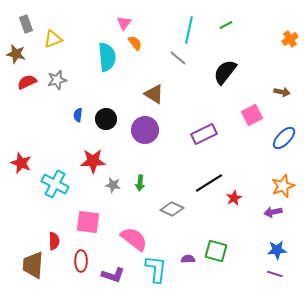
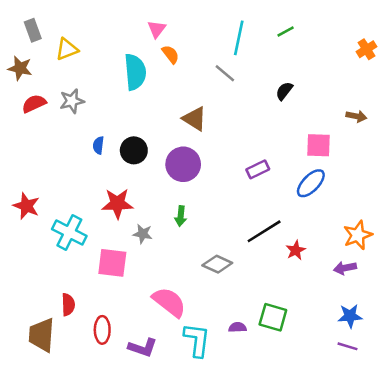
black semicircle: (225, 72) -> (284, 91), size x0.6
pink square: (252, 115) -> (318, 145), turned 30
purple rectangle: (204, 134) -> (258, 169), size x0.7
blue ellipse: (284, 138) -> (311, 183), moved
green arrow: (140, 183) -> (181, 216), moved
pink square: (88, 222) -> (112, 263), moved

